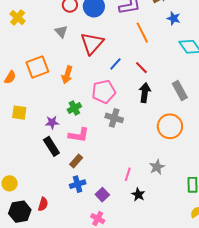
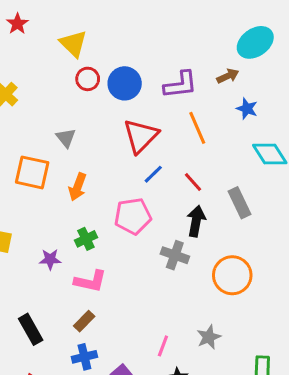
gray triangle: (61, 32) -> (66, 138), moved
red triangle: (92, 43) -> (141, 136), moved
orange square: (37, 67) -> (32, 172), turned 30
gray rectangle: (180, 91) -> (240, 203), moved
gray cross: (114, 118) -> (175, 255), moved
black rectangle: (51, 146) -> (31, 329), moved

